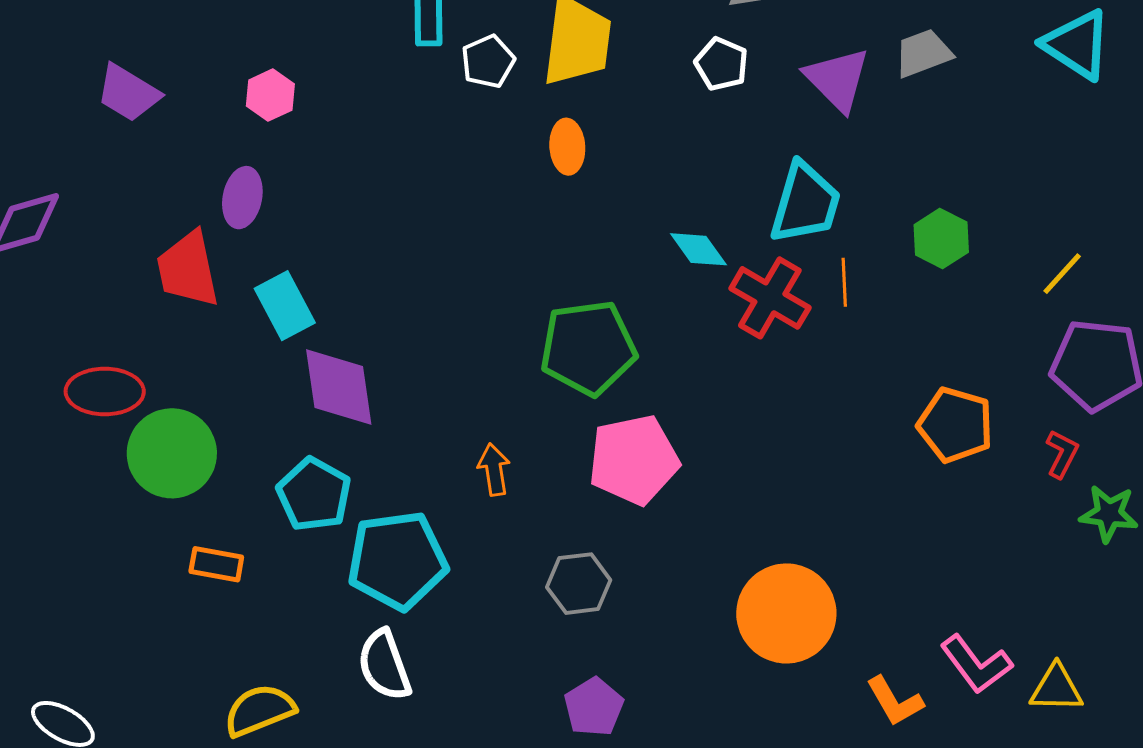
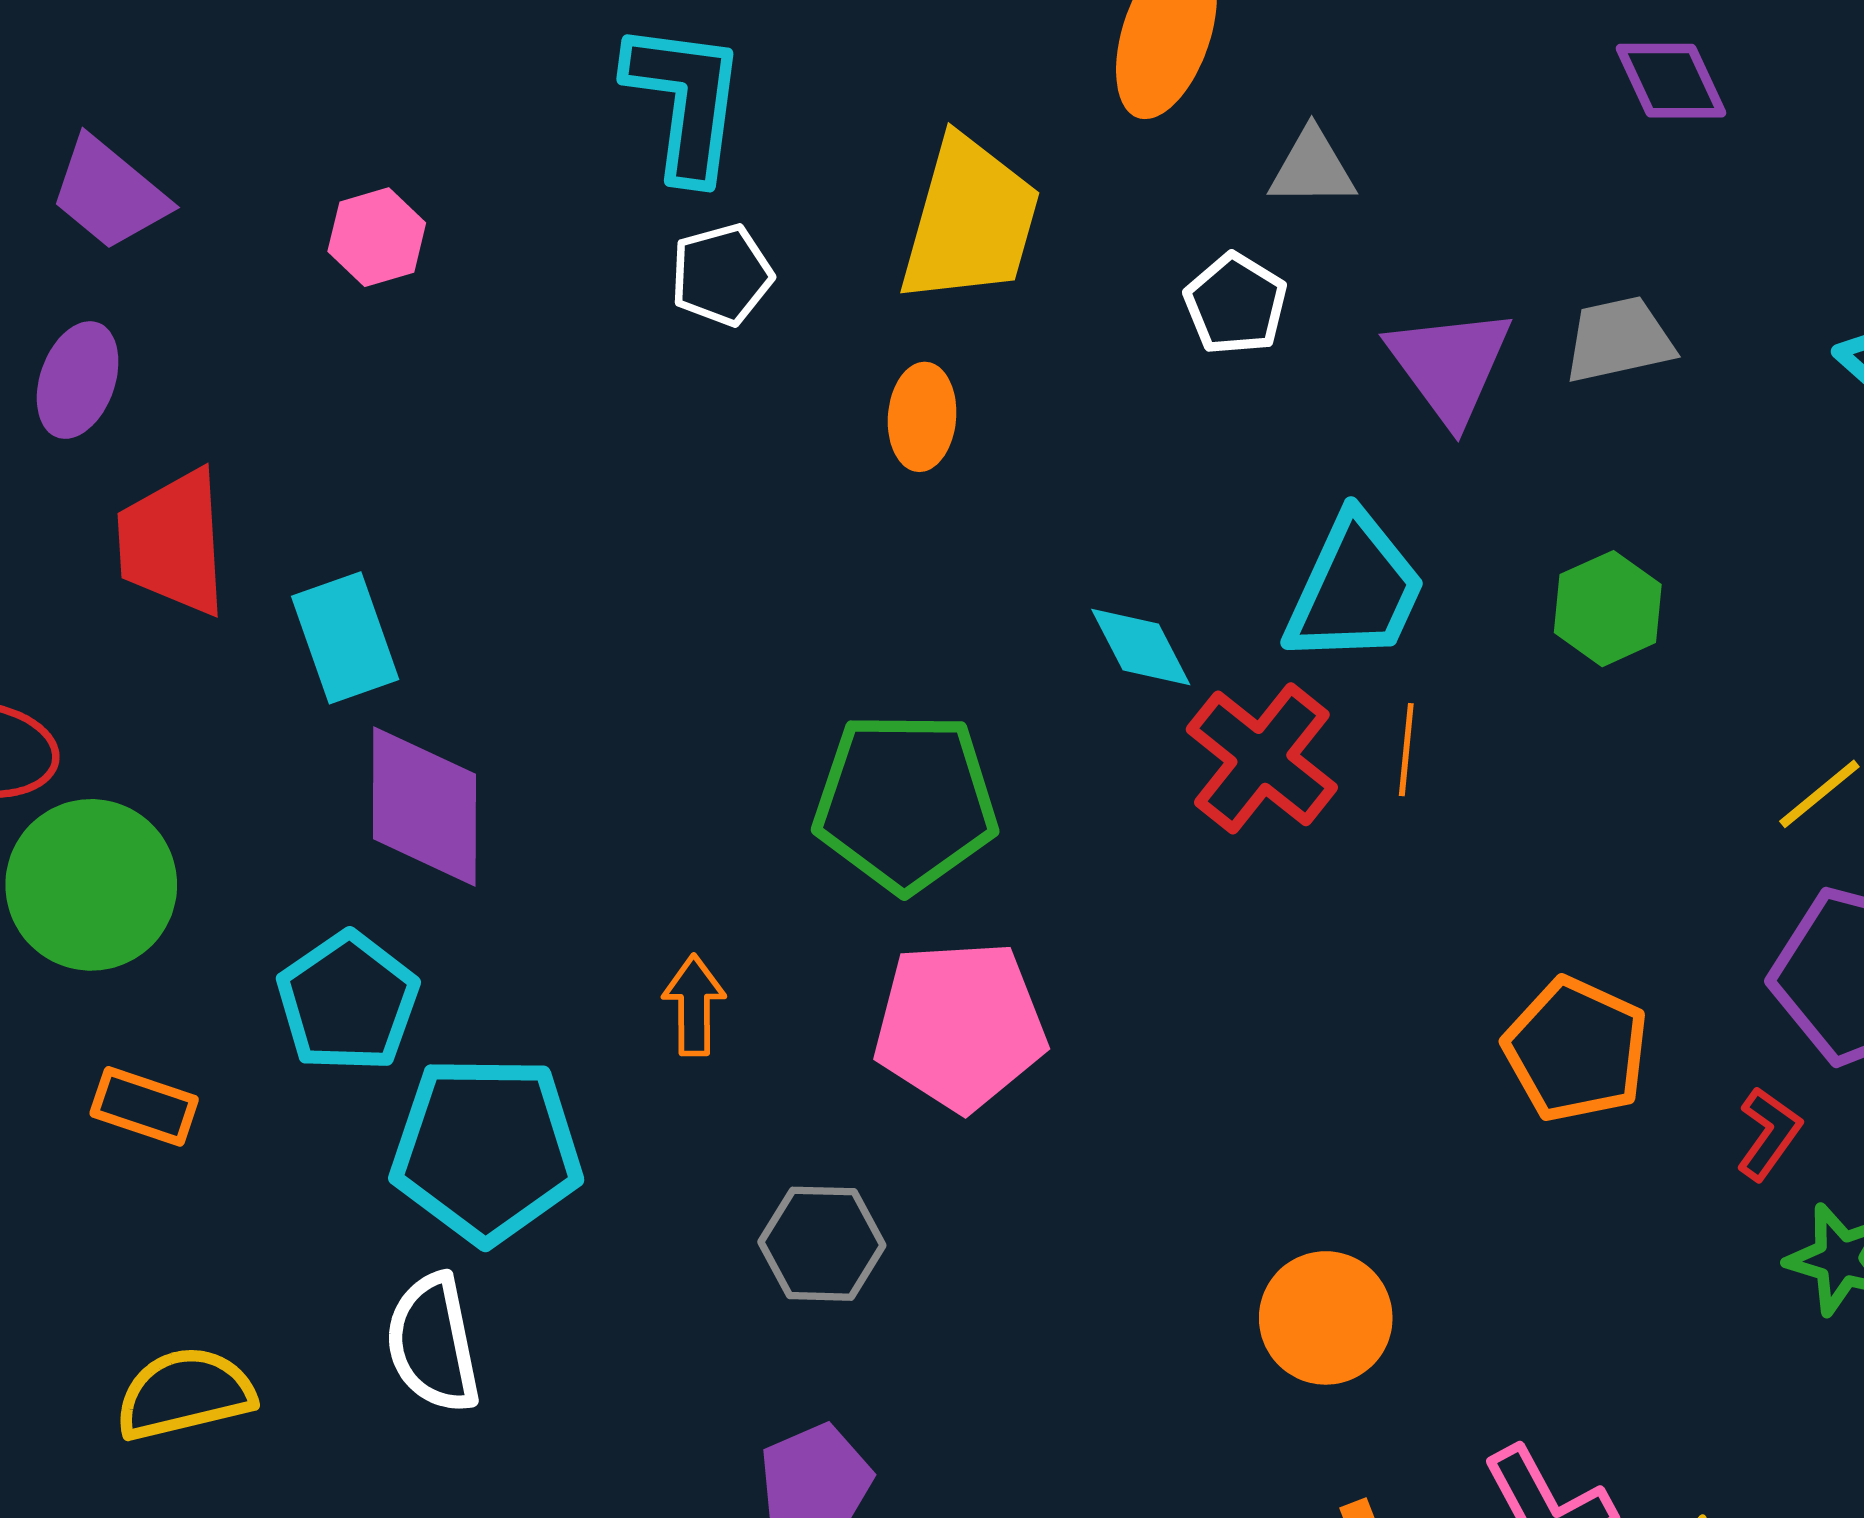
white pentagon: (488, 61) -> (722, 275), moved
purple ellipse: (242, 198) -> (78, 380), moved
green hexagon: (941, 238) -> (1608, 609), moved
orange circle: (786, 613) -> (1326, 1318), moved, size x0.7

